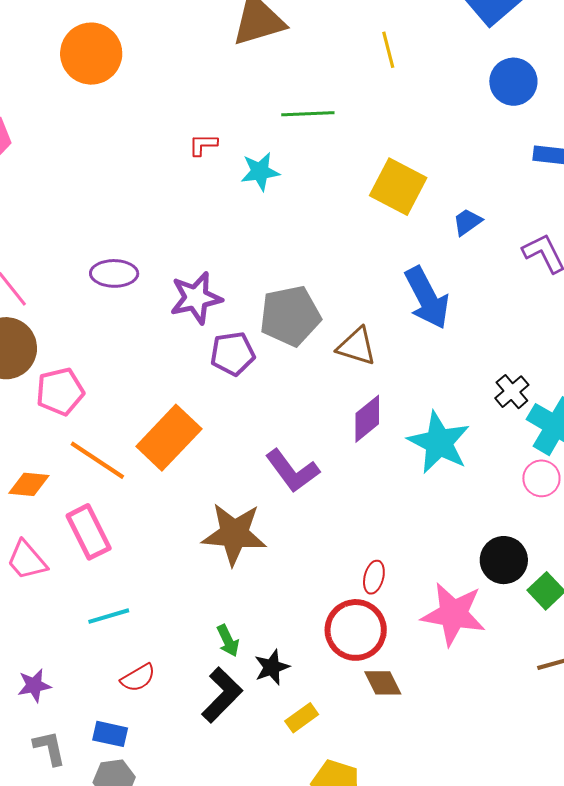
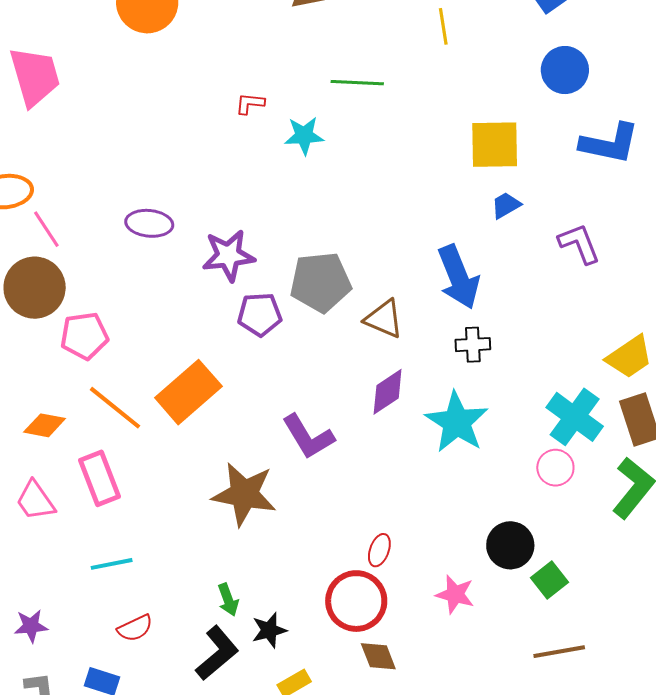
yellow square: (398, 187) -> (495, 145), moved, turned -34
black cross: (512, 392) -> (473, 345), moved, turned 32
pink star: (453, 614) -> (455, 594), size x0.6

